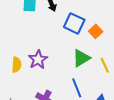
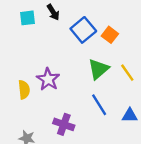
blue square: (74, 23) -> (83, 30), turned 35

